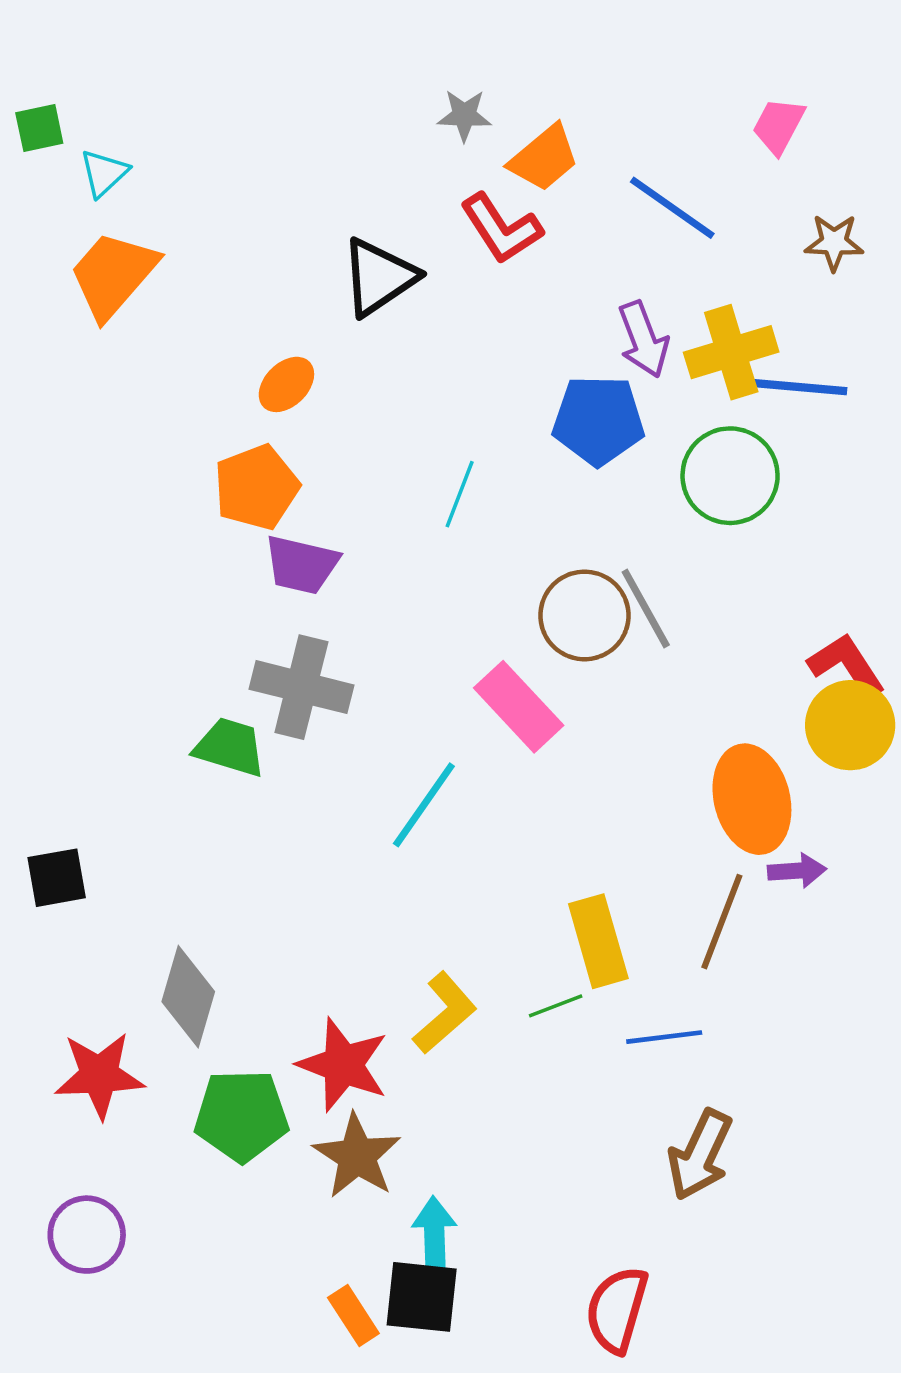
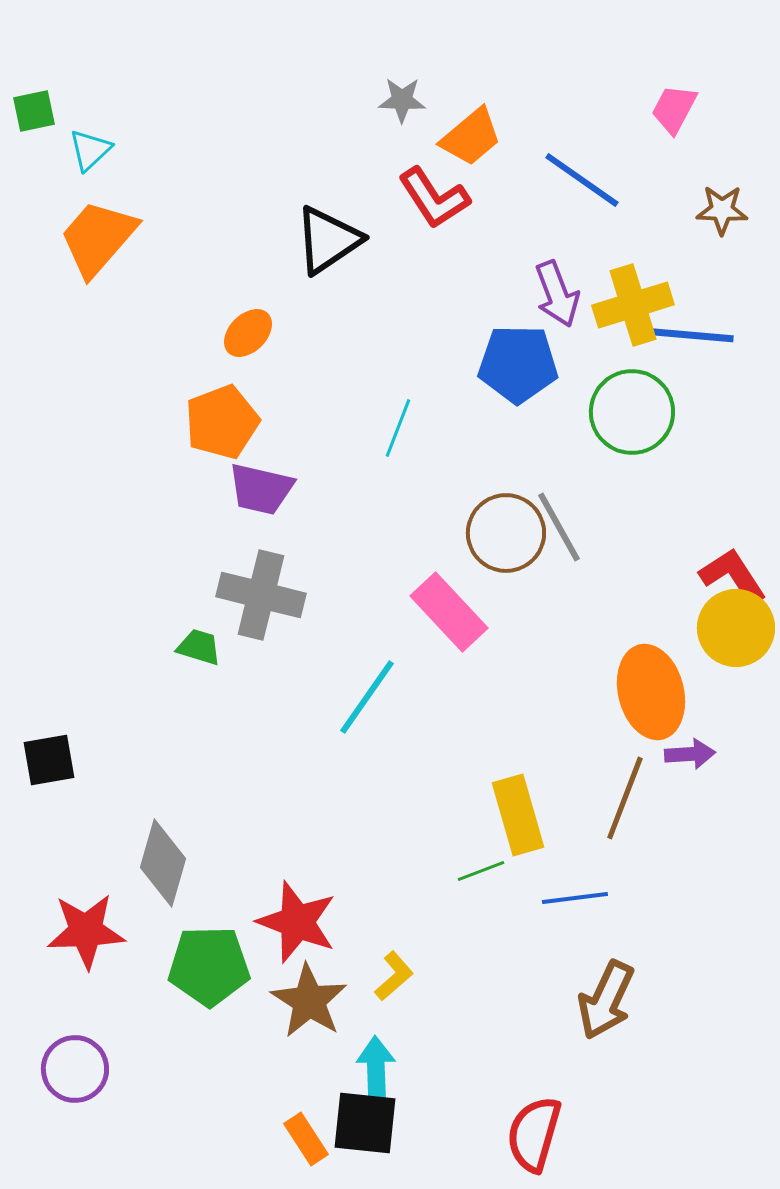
green trapezoid: (230, 747) -> (199, 647), size x0.7
yellow L-shape: (445, 1013) -> (394, 976), moved, size x0.7

